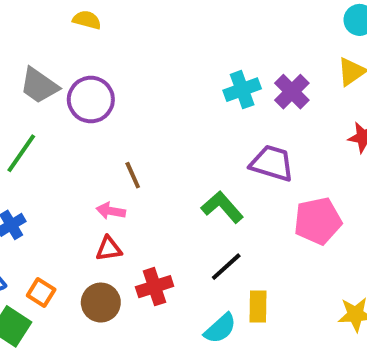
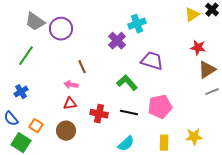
purple cross: (292, 92) -> (117, 41), moved
pink pentagon: (318, 221) -> (160, 107), moved
black line: (226, 267) -> (129, 113), turned 54
red cross: (155, 287) -> (99, 114), moved, turned 30
yellow rectangle: (258, 306) -> (164, 143), moved

